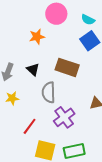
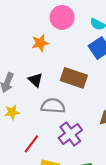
gray semicircle: (49, 92) -> (53, 106), turned 95

